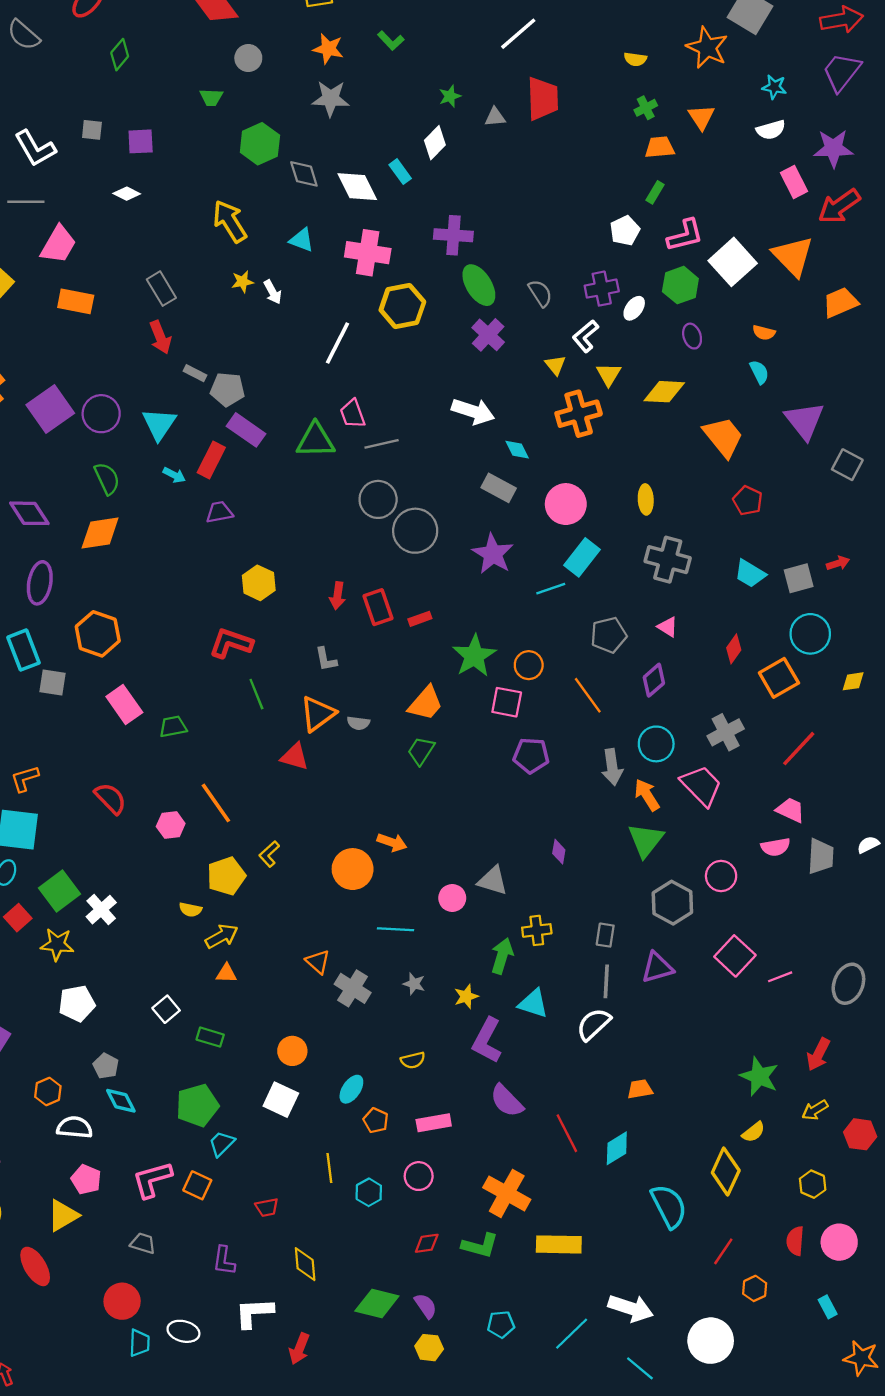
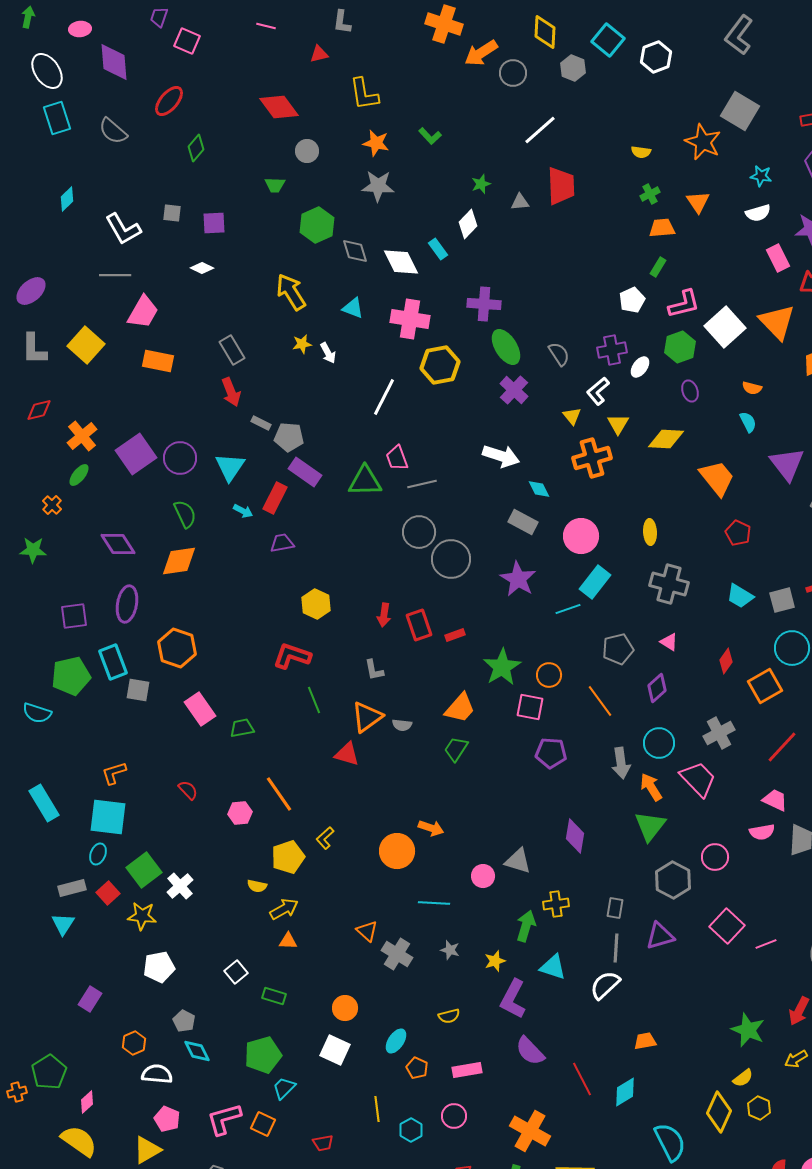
red semicircle: (110, 798) -> (188, 790), size x0.7
purple diamond: (559, 852) -> (575, 836), size x1.6
yellow hexagon: (813, 1184) -> (759, 1108), moved

